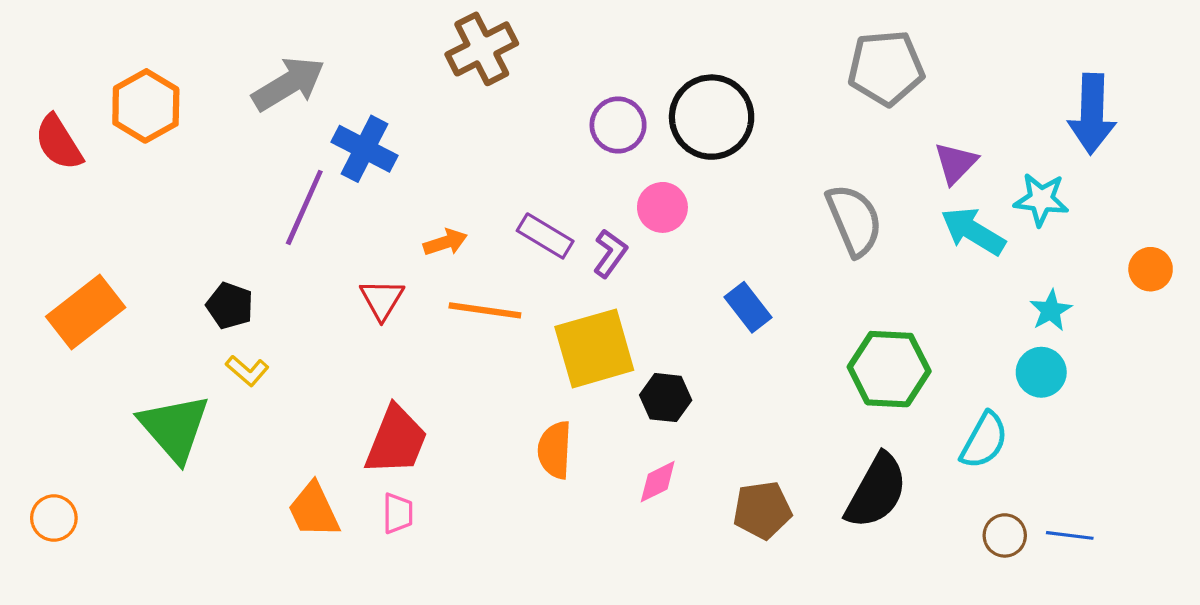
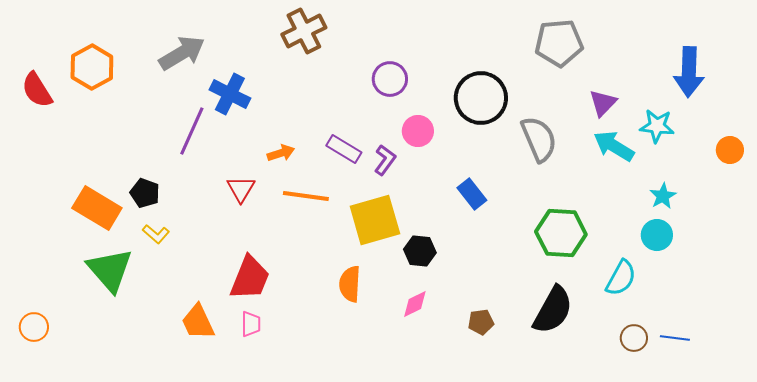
black circle: (712, 117) -> (481, 98), moved
orange circle: (1151, 269) -> (730, 150), moved
orange rectangle: (86, 312) -> (97, 208), moved, turned 69
brown pentagon: (762, 510) -> (481, 322), size x0.7

